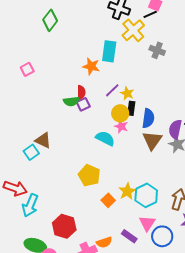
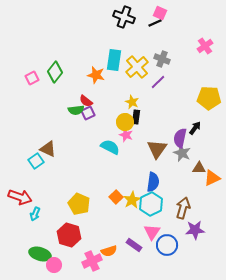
green diamond: (50, 20) -> (55, 72), moved
yellow cross: (133, 30) -> (137, 67), moved
purple line: (112, 90) -> (158, 82), moved
red semicircle: (81, 92) -> (86, 101), turned 128
blue semicircle: (148, 118) -> (153, 182), moved
yellow pentagon: (89, 175) -> (79, 204), moved
orange square: (108, 200) -> (116, 197), moved
cyan arrow: (30, 205) -> (35, 214), size x0.6

